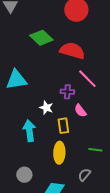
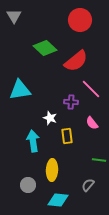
red semicircle: (72, 51) -> (76, 61), turned 125
pink semicircle: (80, 111) -> (92, 123), moved
yellow ellipse: (59, 153) -> (52, 170), moved

